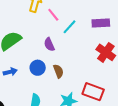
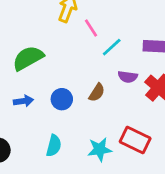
purple semicircle: (49, 44) -> (128, 77), moved, turned -64
brown semicircle: (58, 71) -> (97, 93), moved, turned 48

